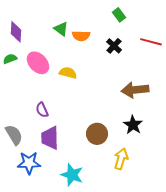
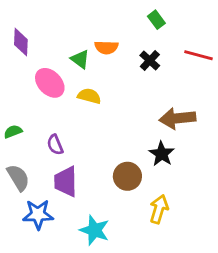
green triangle: (61, 29) -> (80, 59), moved
green semicircle: (10, 59) -> (13, 132), moved
black star: (133, 125) -> (162, 154), moved

